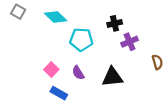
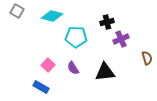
cyan diamond: (56, 17) -> (52, 16), turned -30
blue rectangle: (59, 93) -> (41, 87), moved

